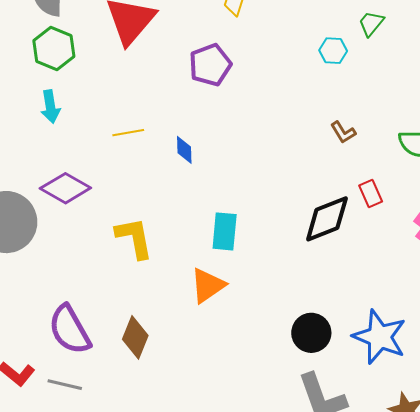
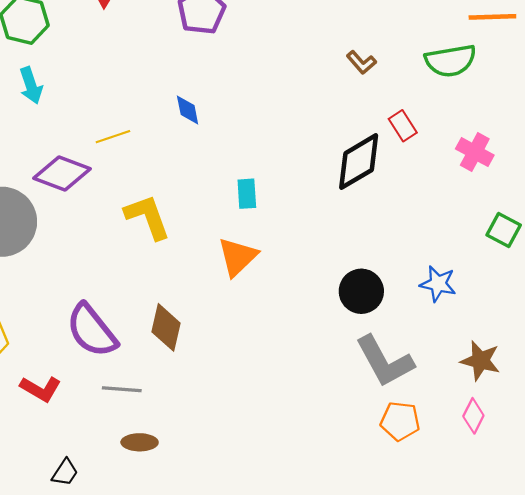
yellow line: (128, 133) -> (113, 137), moved
cyan rectangle: (225, 231) -> (247, 194), size x0.7
blue star: (380, 337) -> (438, 284), size x0.6
gray line: (65, 385) -> (122, 389), moved

